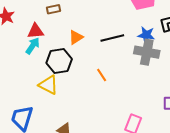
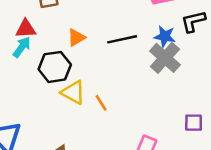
gray cross: (147, 52) -> (165, 58), turned 30
orange line: (102, 75) -> (101, 103), moved
yellow triangle: (48, 85) -> (73, 92), moved

